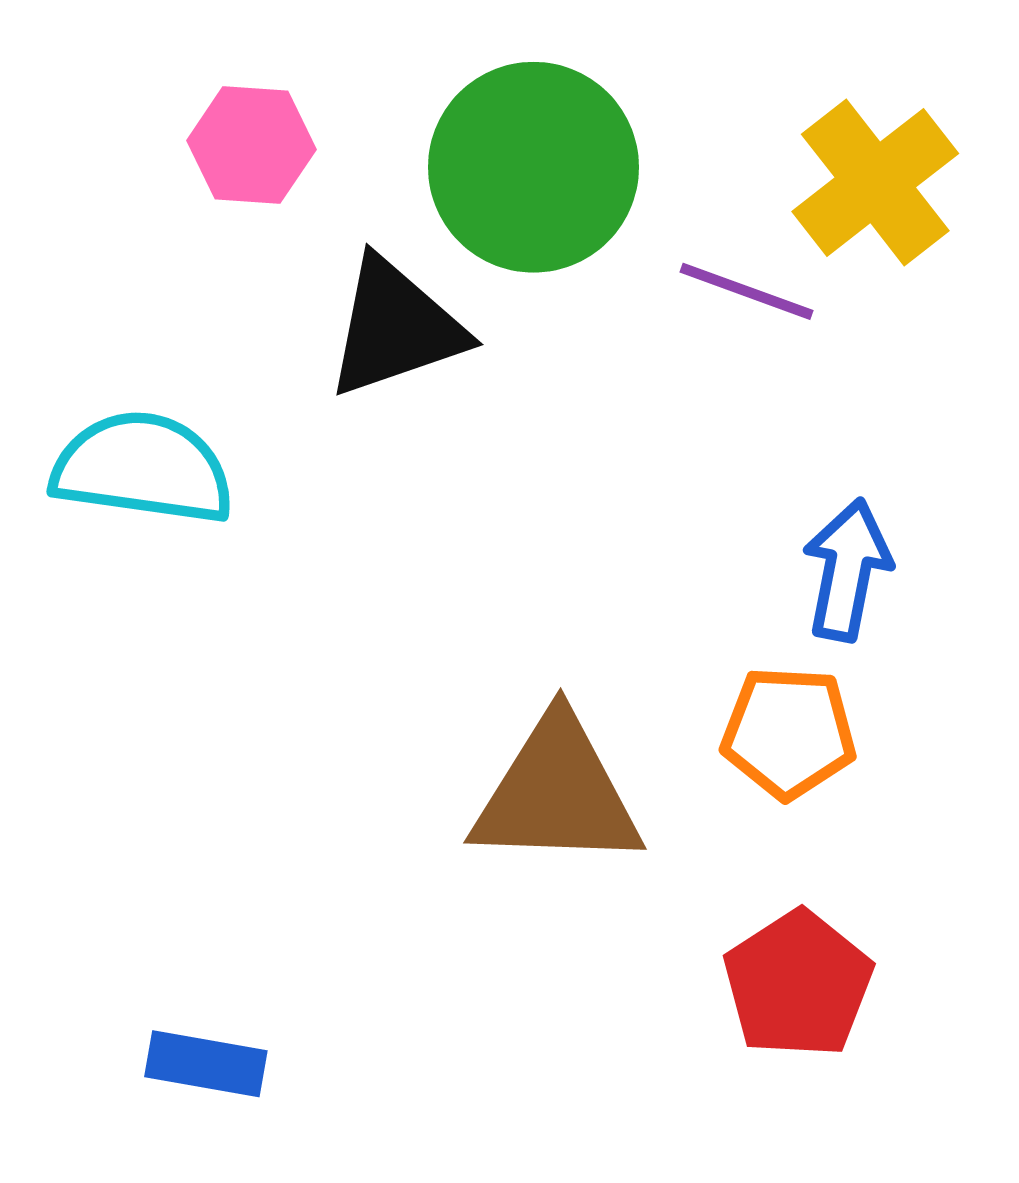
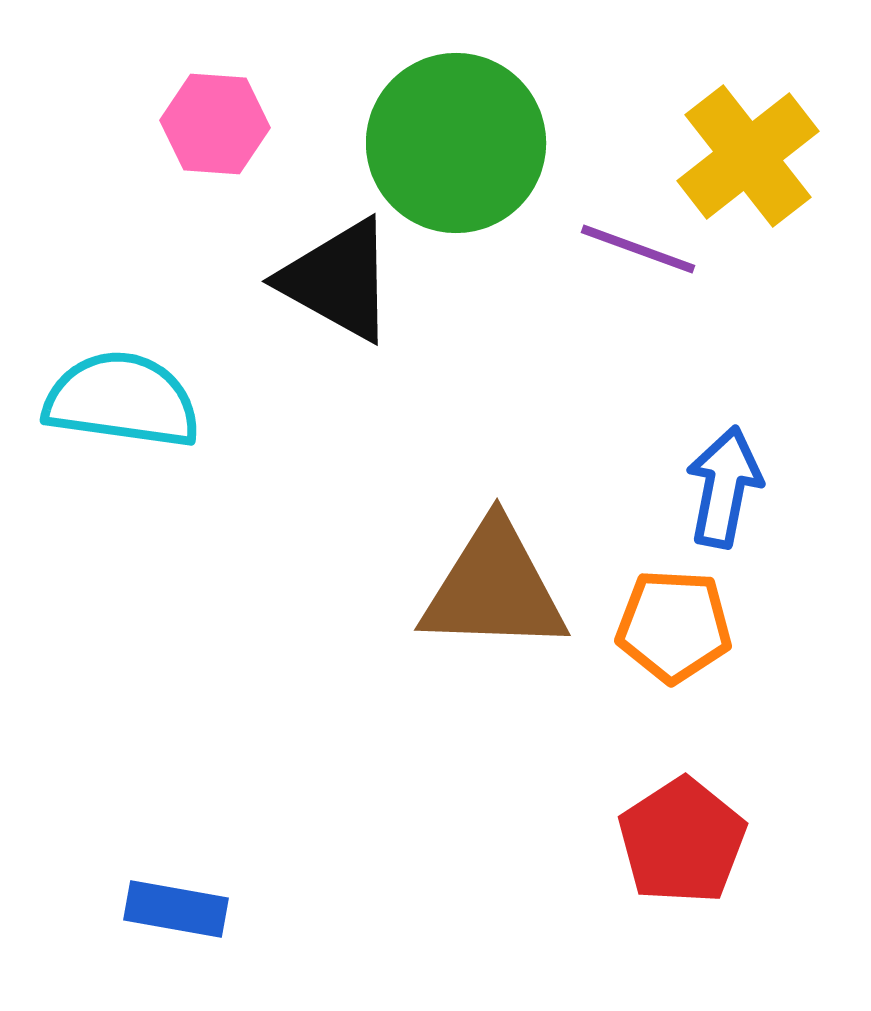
black triangle: (395, 328) -> (338, 280), turned 48
brown triangle: (557, 793) -> (494, 588), moved

